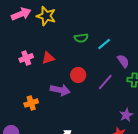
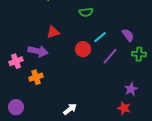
cyan line: (104, 44) -> (100, 37), moved
pink cross: (26, 58) -> (16, 61), moved
purple arrow: (60, 90) -> (38, 51), moved

